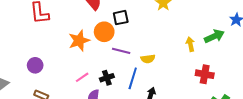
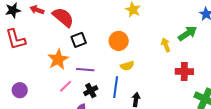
black square: (121, 18) -> (79, 40), moved
orange circle: (104, 32) -> (119, 41), moved
purple line: (121, 51) -> (85, 70), moved
pink line: (82, 77) -> (66, 86), moved

